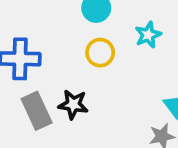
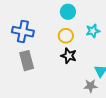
black star: (73, 104) -> (69, 56), moved

